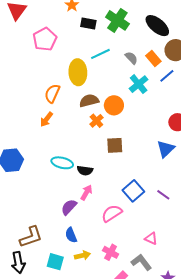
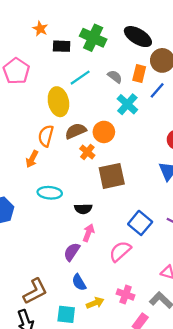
orange rectangle: (153, 58) -> (139, 73), turned 63
orange semicircle: (52, 93) -> (46, 136), moved
brown square: (115, 145) -> (112, 176), size x1.4
cyan ellipse: (62, 163) -> (50, 193), moved

